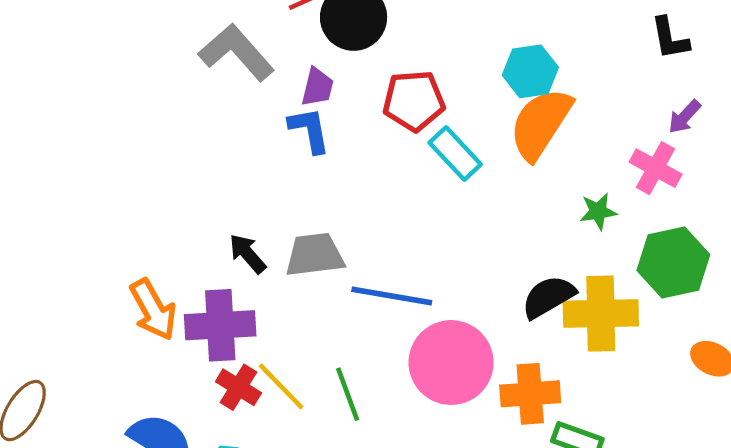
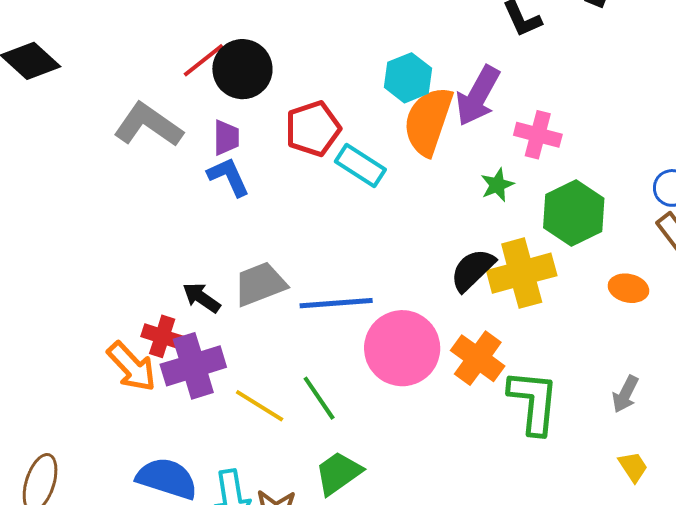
purple arrow: (684, 117) -> (478, 96), moved, size x1.8
red cross: (238, 387) -> (162, 336), moved
orange cross: (530, 394) -> (478, 358), turned -36

